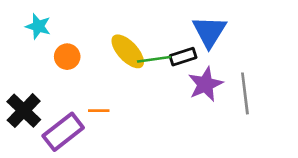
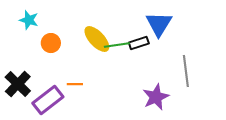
purple star: (205, 84) -> (156, 97), moved

